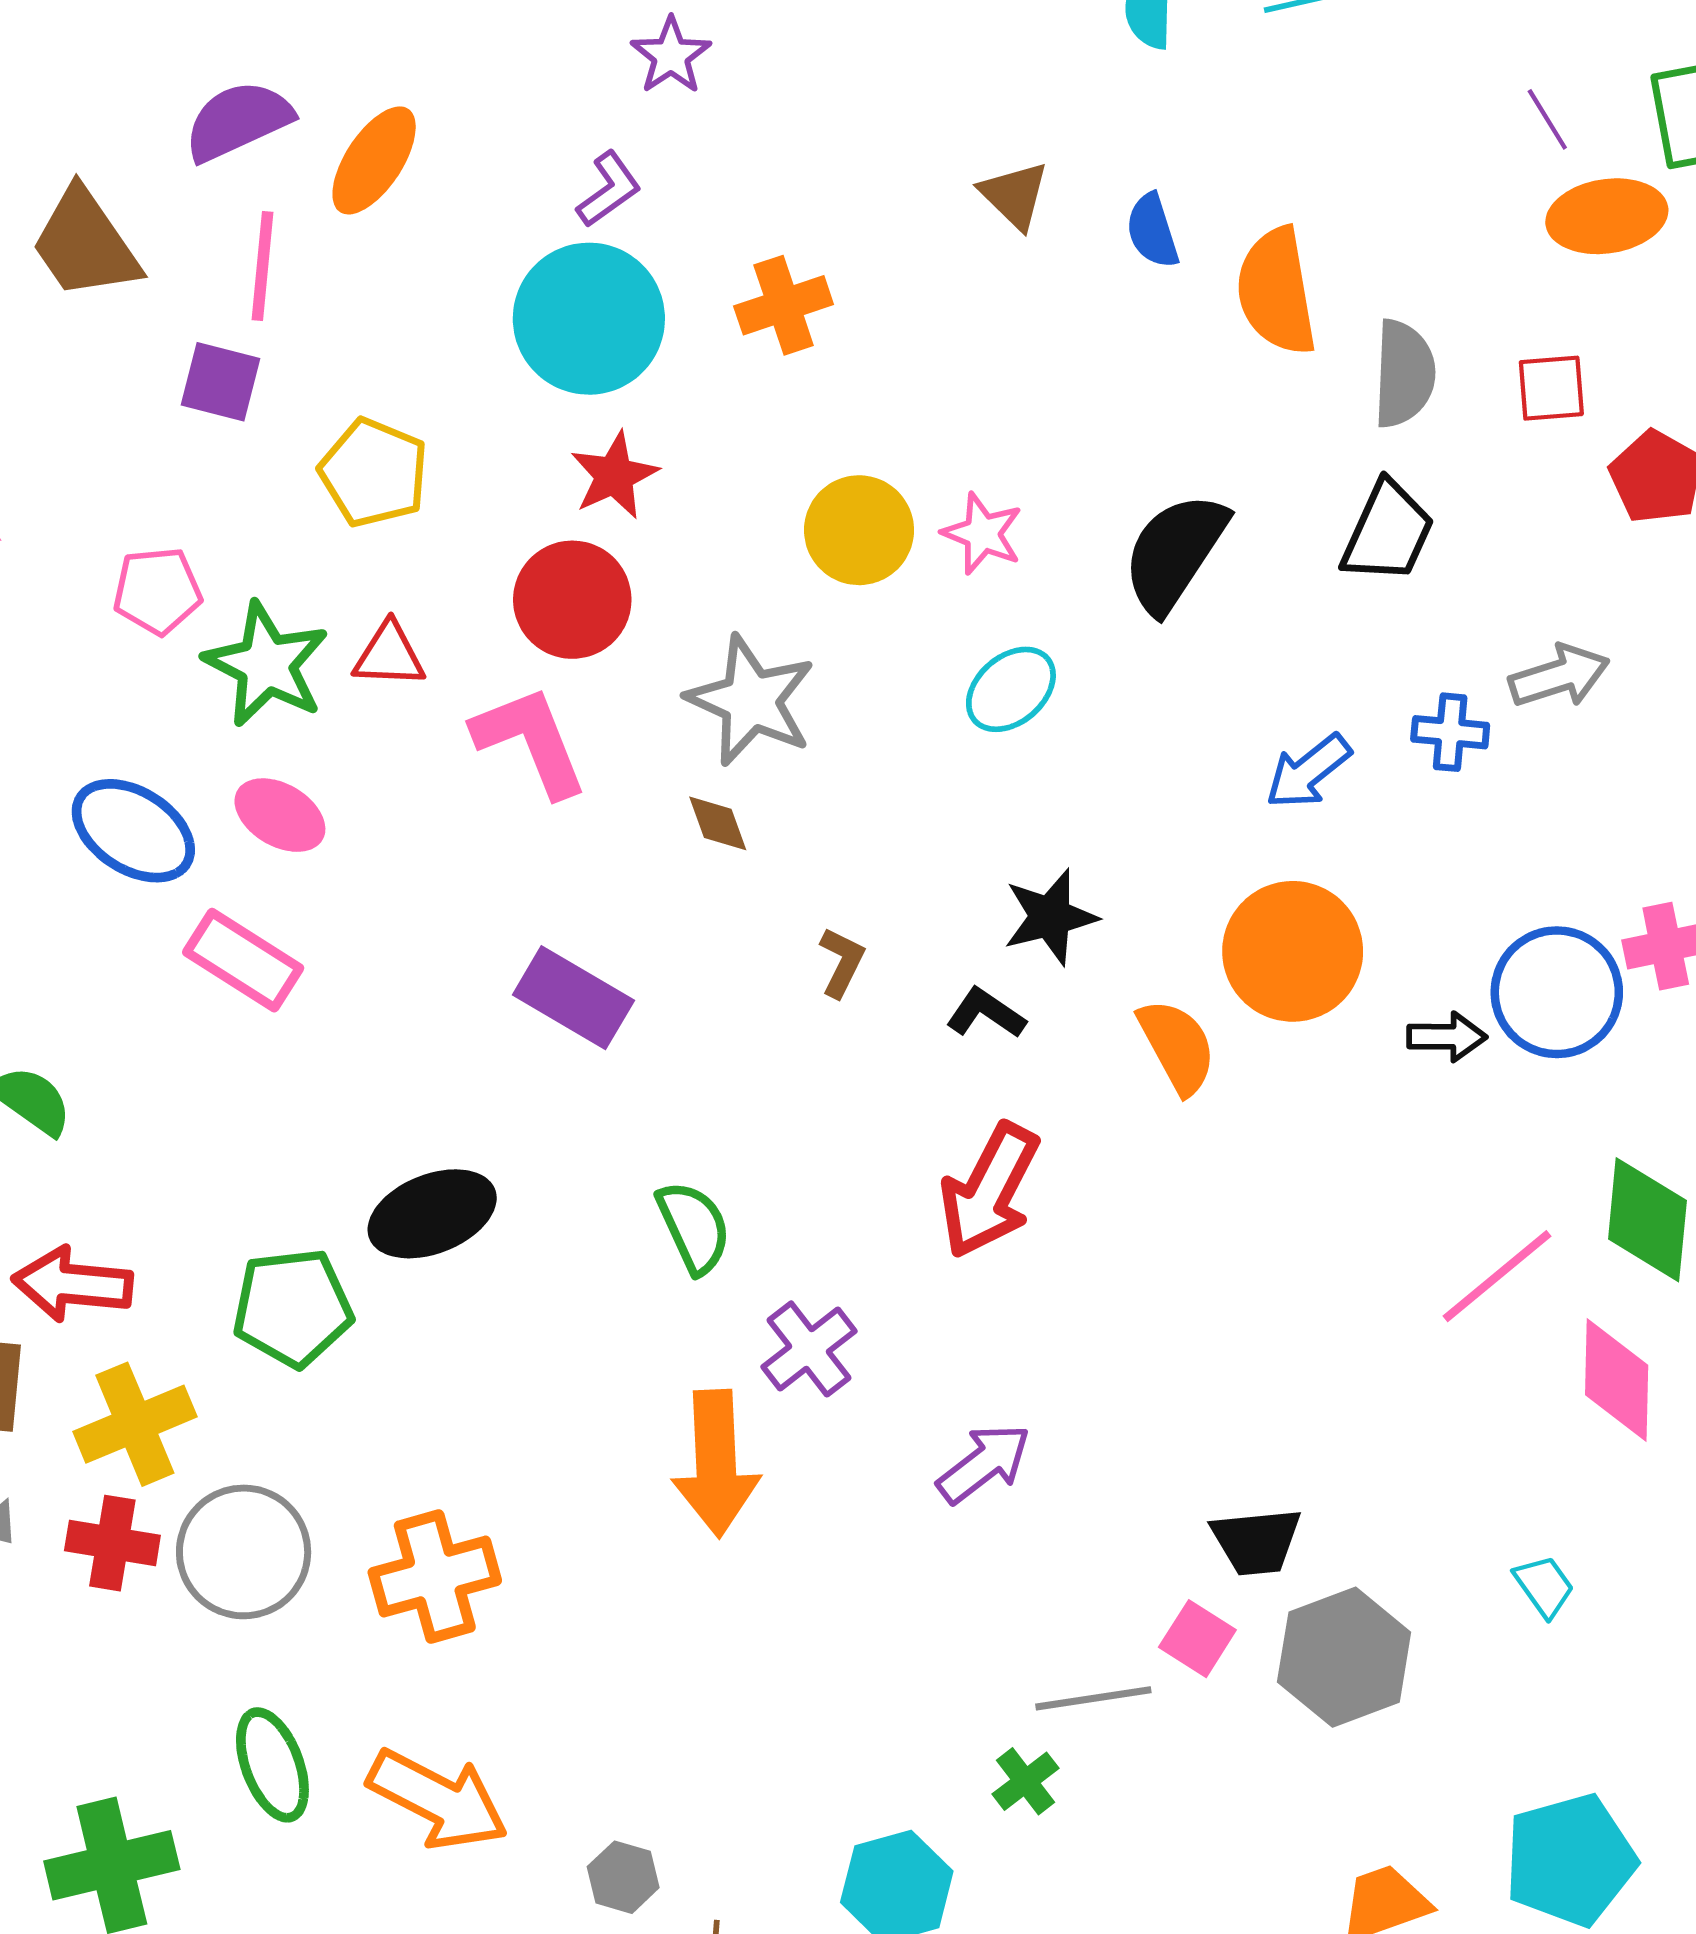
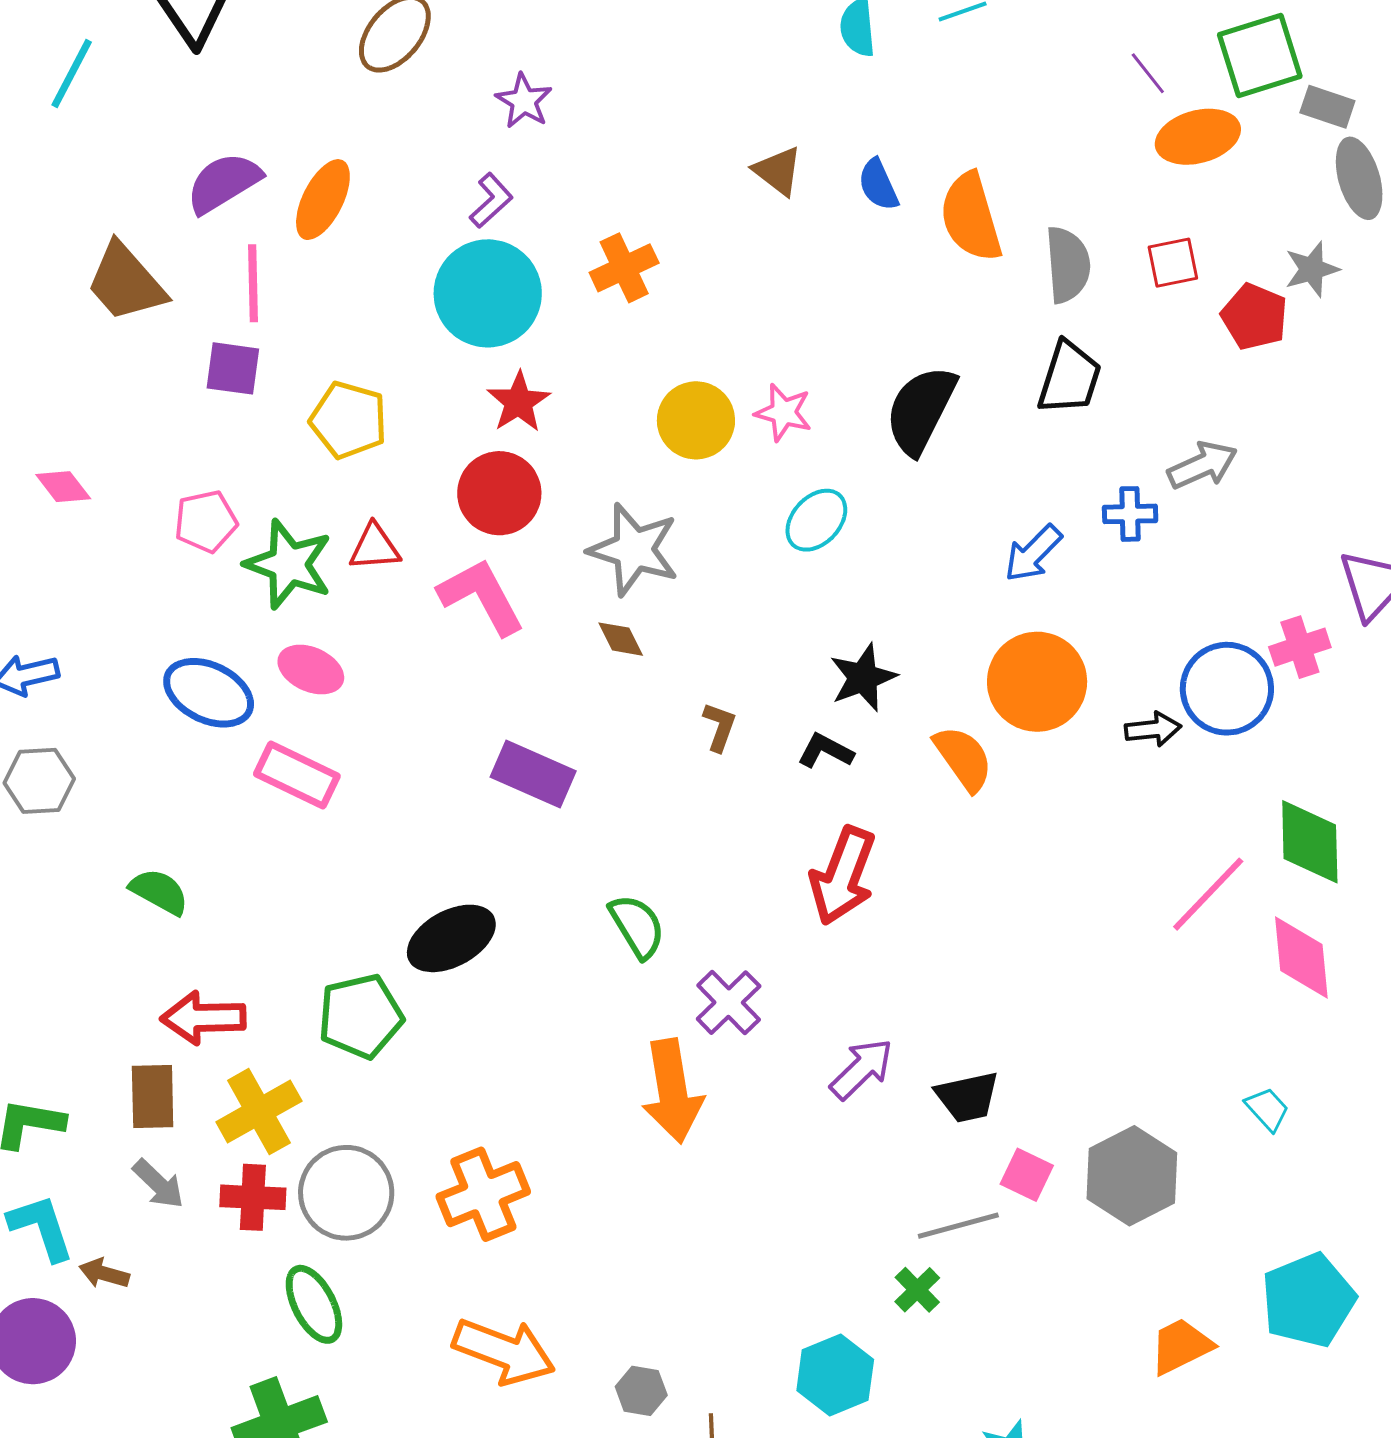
black trapezoid: (1256, 1541) -> (967, 1097), moved
green ellipse: (272, 1765) -> (314, 1304), moved

